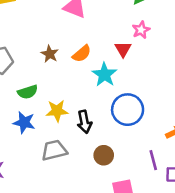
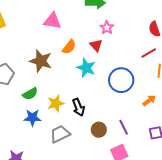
brown star: (50, 54) -> (41, 61), size x1.6
orange semicircle: (82, 54) -> (69, 47), moved
blue circle: (128, 110) -> (121, 80), moved
purple line: (153, 160) -> (124, 127), moved

